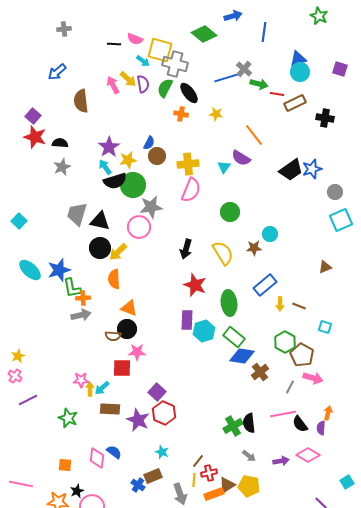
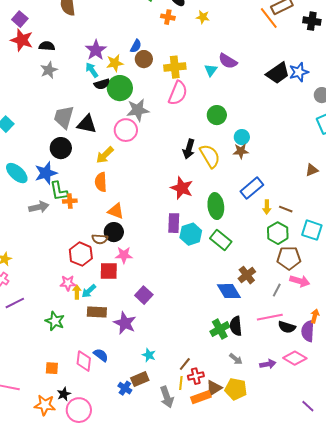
orange line: (254, 135) -> (269, 18), moved
black semicircle: (115, 181) -> (102, 84), size x0.7
cyan circle: (270, 234) -> (242, 137), moved
black circle: (100, 248) -> (61, 148), moved
black arrow: (186, 249) -> (189, 149), moved
gray arrow: (81, 315) -> (39, 207), moved
cyan square: (325, 327) -> (312, 230), size x1.5
green hexagon: (285, 342) -> (278, 233), moved
brown pentagon: (302, 355) -> (289, 258), turned -30
blue diamond: (242, 356) -> (229, 291), moved, turned 50
red hexagon: (164, 413) -> (81, 254), moved
black semicircle: (300, 424) -> (287, 327), turned -36
purple semicircle: (321, 428) -> (308, 331), size x1.5

